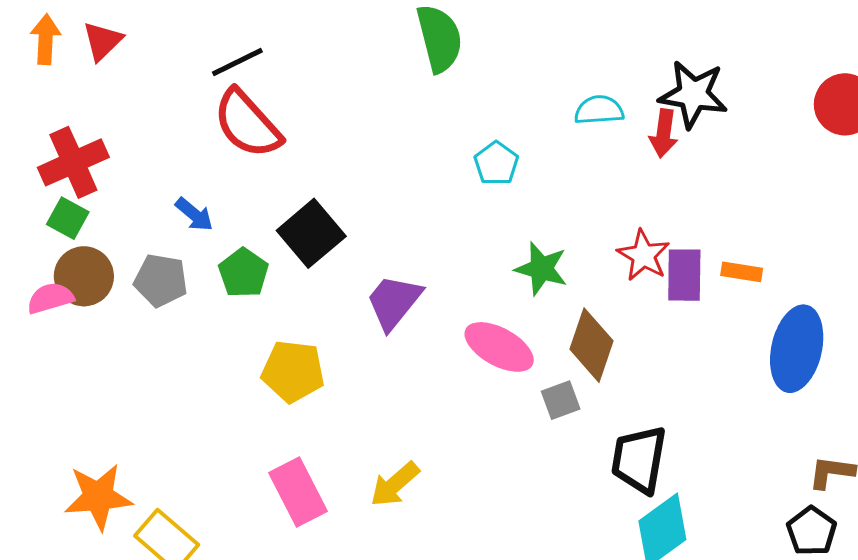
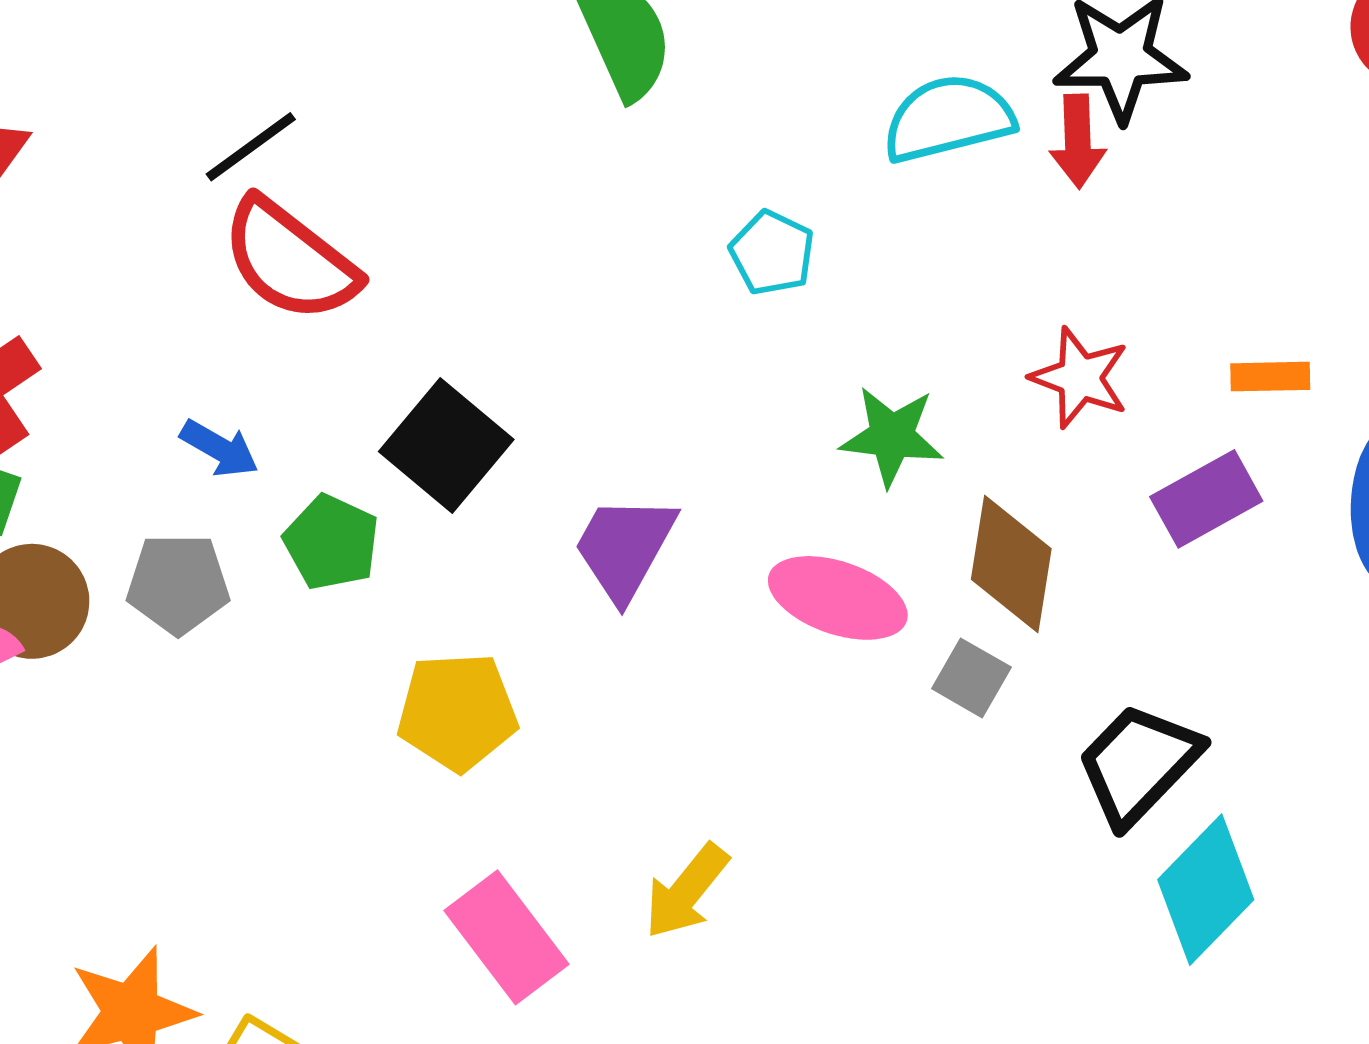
cyan semicircle: (599, 110) -> (948, 118), size x1.4
purple rectangle: (684, 275) -> (1206, 499), moved, turned 70
gray square: (561, 400) -> (971, 678), turned -30
black trapezoid: (639, 459) -> (1138, 764), turned 44

